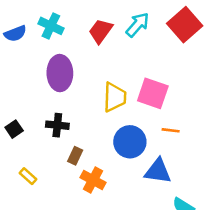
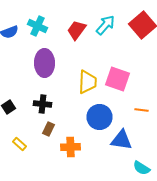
orange line: (171, 130) -> (142, 110), moved
brown rectangle: (75, 156) -> (48, 129), moved
orange cross: (93, 180) -> (70, 147), turned -30

